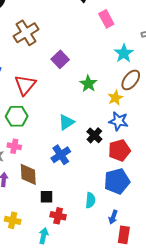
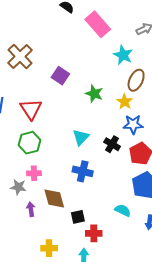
pink rectangle: (106, 19) -> (98, 24), size x1.4
blue cross: (61, 155) -> (83, 171), turned -30
cyan semicircle: (90, 200) -> (123, 210), turned -56

